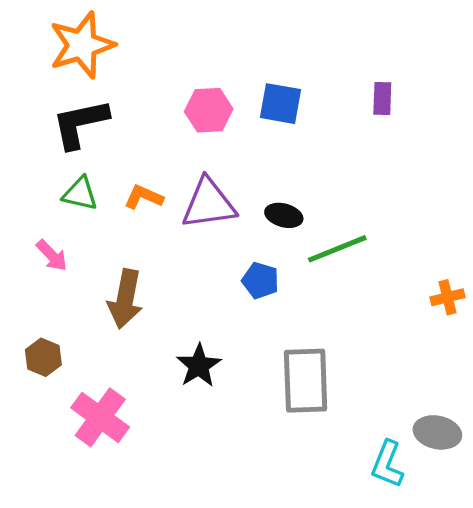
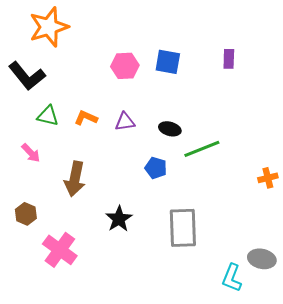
black L-shape: (80, 124) -> (27, 76), moved, turned -117
purple triangle: (209, 204) -> (125, 122), size x0.6

